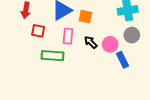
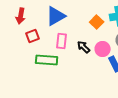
orange square: (85, 17) -> (97, 22), moved, turned 32
red square: (38, 31) -> (33, 36), turned -32

